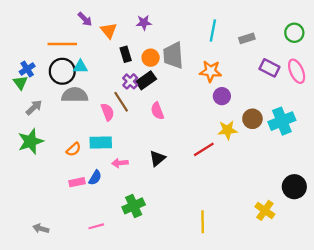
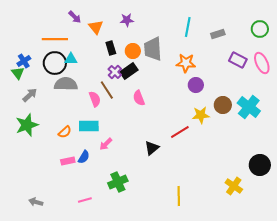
cyan cross: (282, 121) -> (249, 107), turned -30
black triangle: (157, 158) -> (152, 148), moved
pink arrow: (120, 163) -> (106, 144), turned -40

